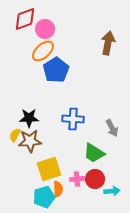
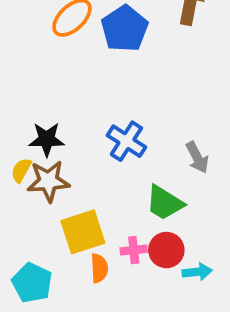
blue pentagon: (56, 70) -> (125, 29), moved
blue cross: (73, 119) -> (126, 141), turned 30
cyan pentagon: (44, 197) -> (32, 283), moved, turned -30

